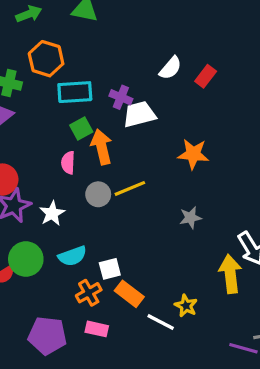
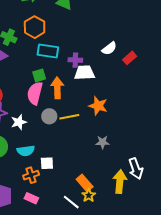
purple cross: (121, 97) -> (75, 60), turned -32
green square: (81, 128) -> (39, 75), moved
orange star: (193, 154) -> (98, 106), moved
pink semicircle: (68, 163) -> (35, 93), size x1.6
orange rectangle: (129, 294) -> (85, 183), moved

